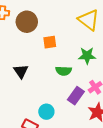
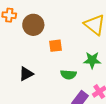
black triangle: (21, 71) -> (26, 74), turned 35

